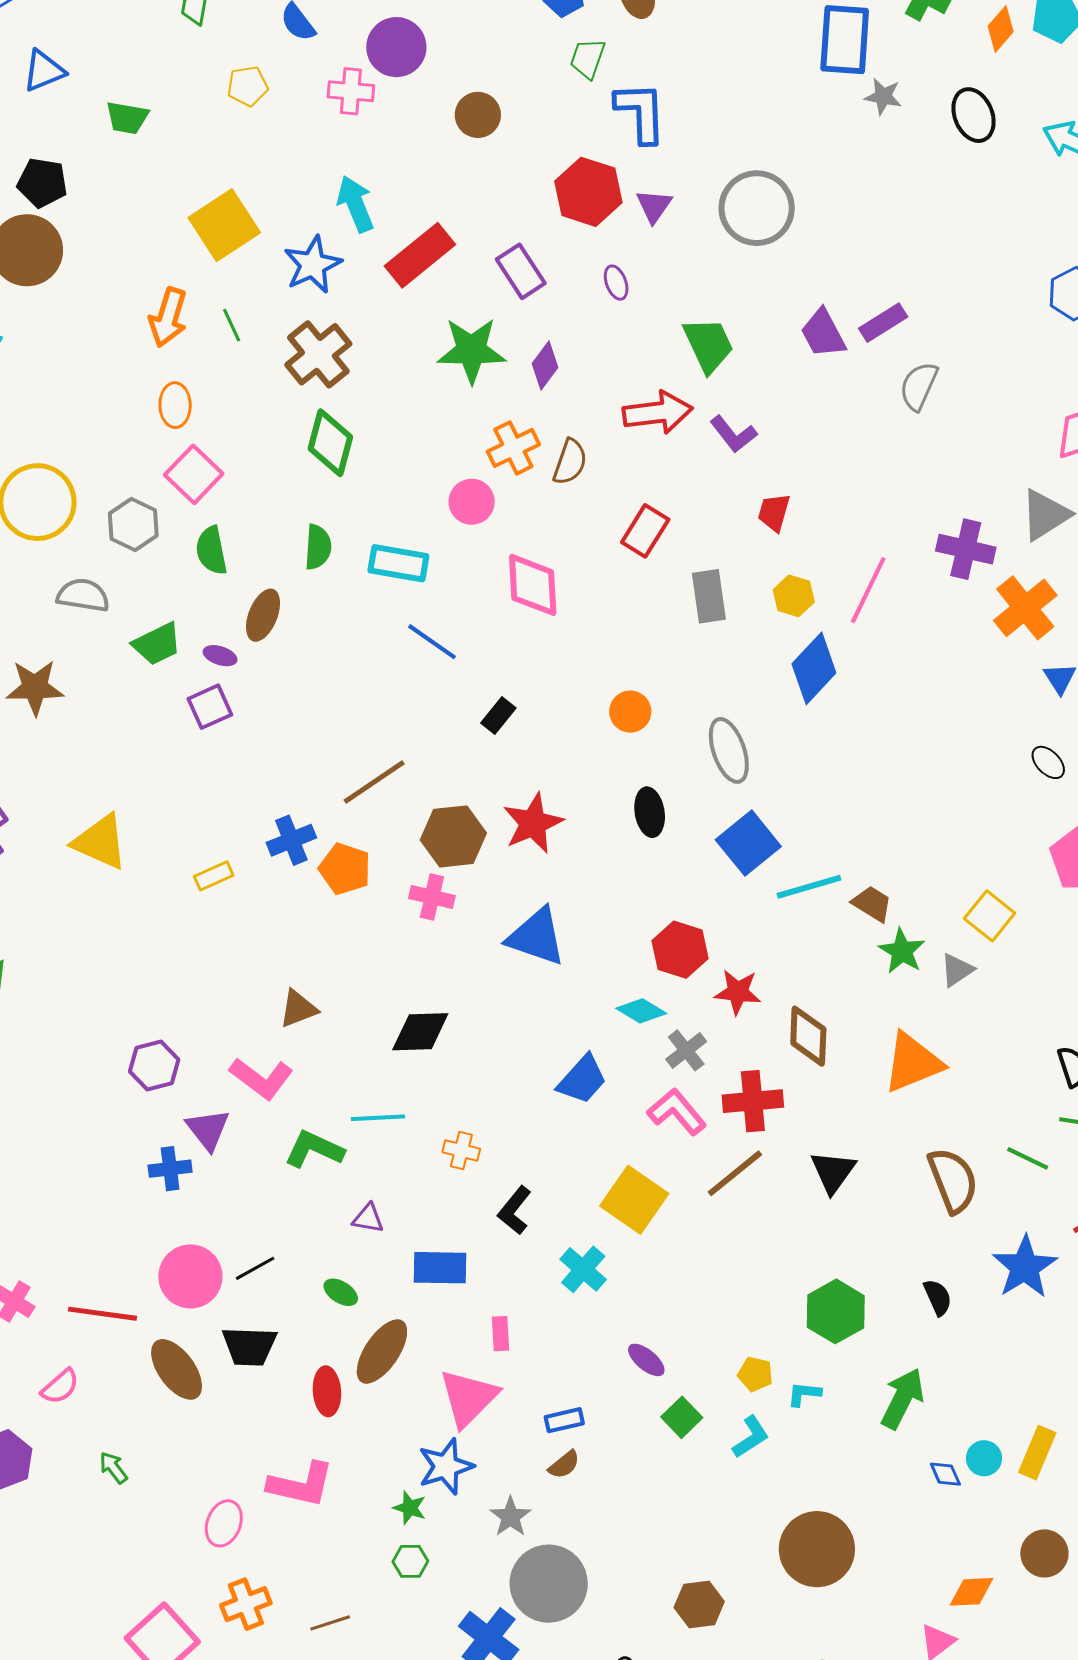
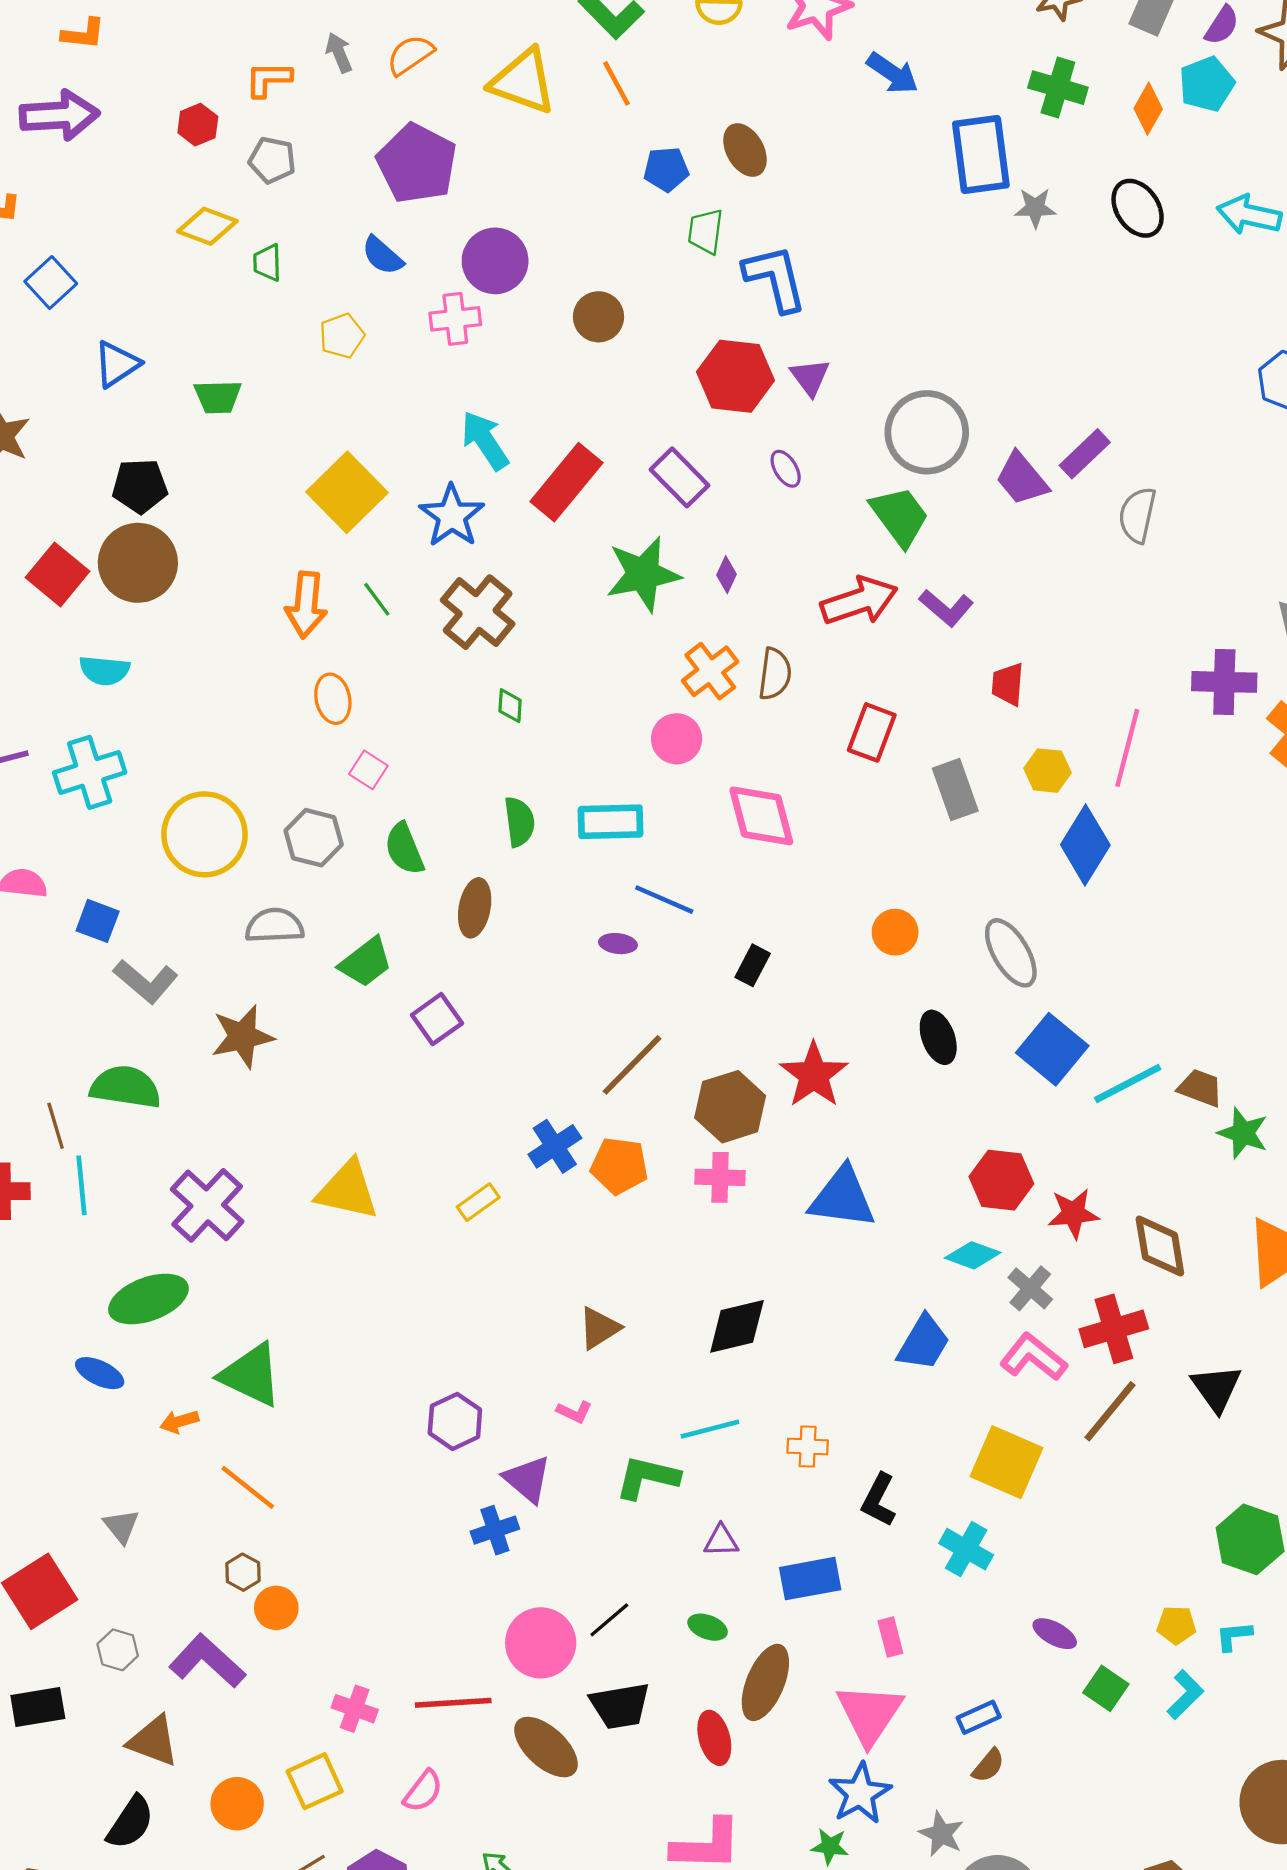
gray circle: (757, 208) -> (927, 432), moved
purple diamond: (545, 366) -> (727, 575), size x0.7
green diamond: (330, 443) -> (510, 706), size x0.5
pink square: (194, 474) -> (368, 770), size x0.6
purple ellipse: (220, 656) -> (618, 944), moved
pink L-shape: (261, 1078) -> (574, 1412), size x0.5

